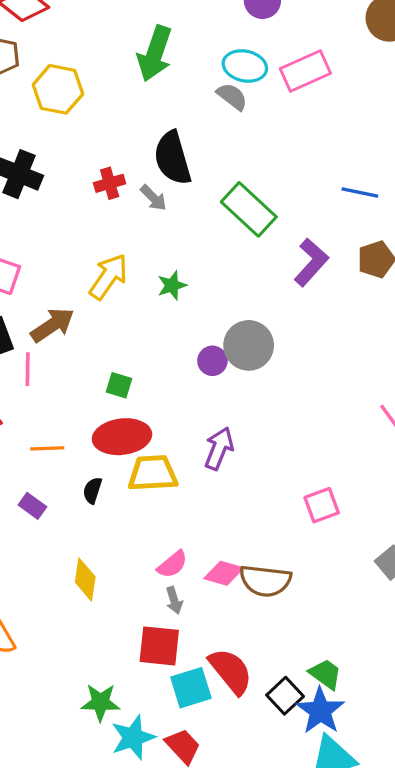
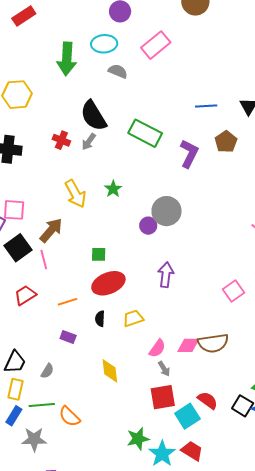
cyan ellipse: (245, 66) -> (104, 44), moved
red cross: (110, 183) -> (61, 140), turned -36
gray arrow: (153, 198) -> (89, 142), turned 96
yellow arrow: (109, 277) -> (75, 194), turned 132
yellow trapezoid: (153, 473) -> (133, 318), moved, size x0.7
red semicircle: (231, 671) -> (208, 400), size x0.7

